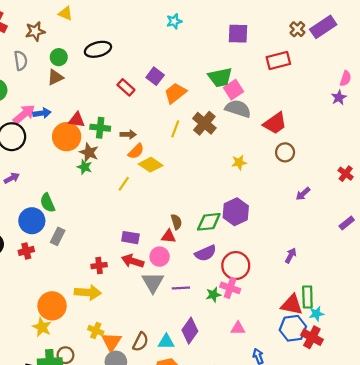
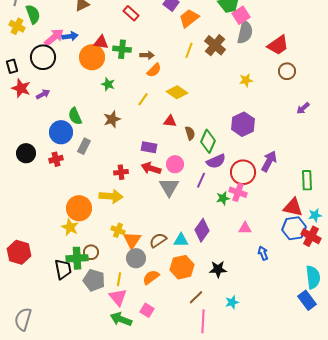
red rectangle: (126, 87) -> (131, 13), moved
gray semicircle: (238, 109) -> (245, 32), turned 85
brown star: (89, 152) -> (112, 119), moved, turned 30
yellow diamond: (151, 165) -> (177, 92), moved
green diamond: (209, 222) -> (208, 141), moved, turned -60
red triangle: (169, 236) -> (170, 121), moved
purple arrow: (291, 255) -> (269, 161), moved, size x1.5
purple line: (181, 288) -> (201, 180), moved, turned -63
green rectangle: (307, 297) -> (307, 180), moved
brown semicircle: (141, 342) -> (158, 240), turned -150

